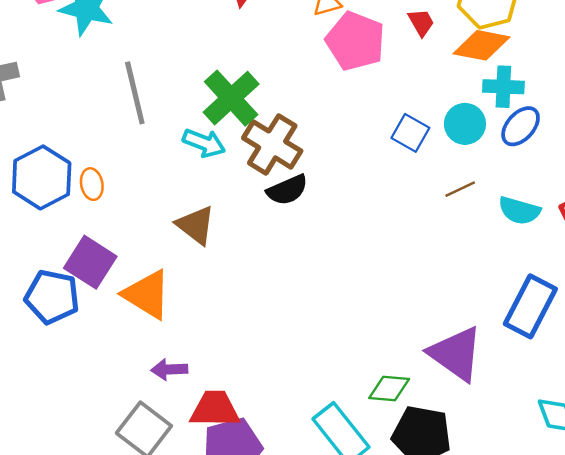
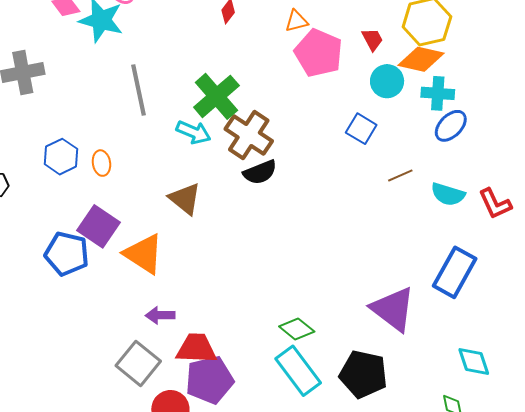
cyan circle: (465, 124) -> (387, 81), moved
blue hexagon: (42, 177) -> (61, 157), size x0.7
green diamond: (389, 388) -> (297, 329), moved, turned 32

